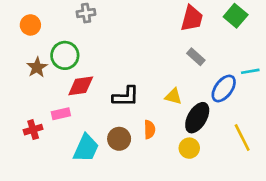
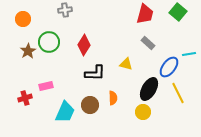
red diamond: (81, 86) -> (84, 45), moved, turned -50
yellow triangle: (173, 96) -> (126, 64), moved
yellow line: (242, 137) -> (178, 93), moved

